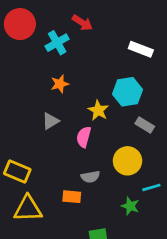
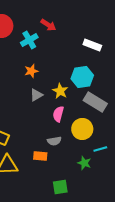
gray triangle: (50, 121) -> (36, 95), moved
gray rectangle: (145, 125) -> (95, 102), size x1.6
pink semicircle: (84, 137) -> (58, 114), moved

